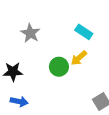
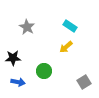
green circle: (59, 67) -> (44, 71), moved

